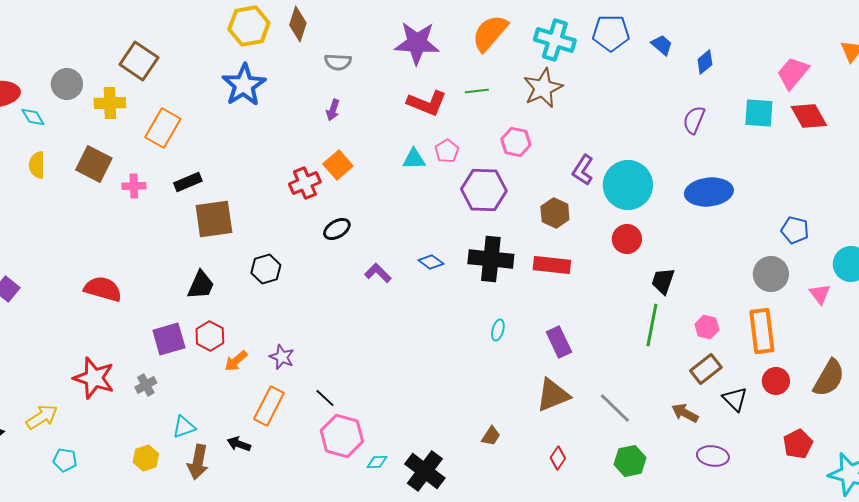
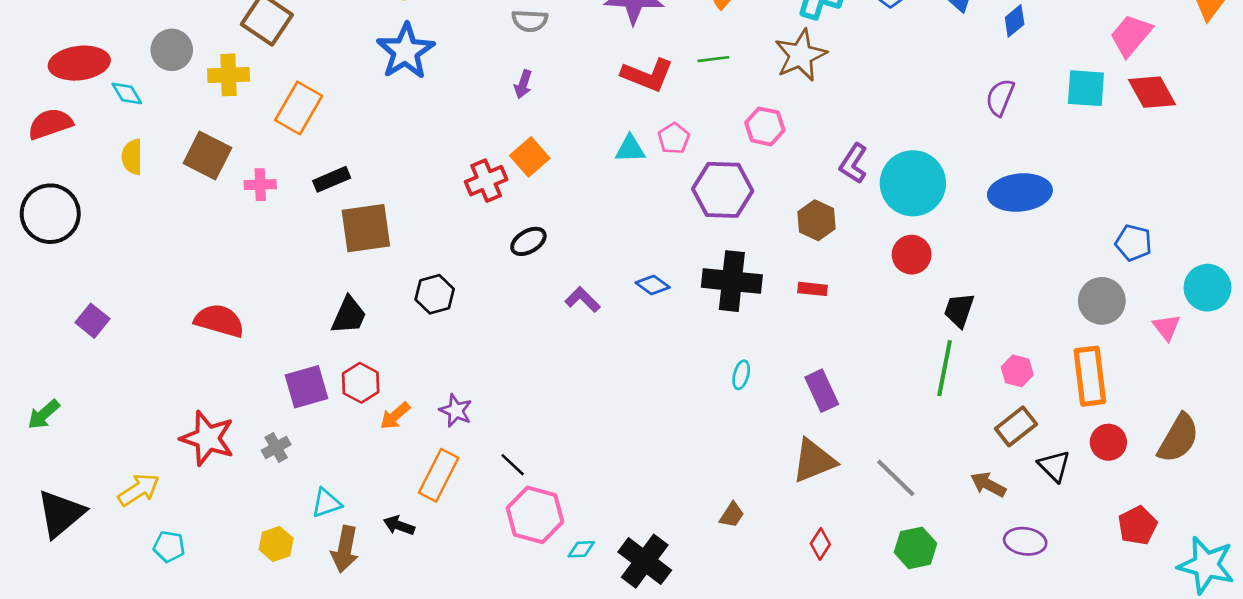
red rectangle: (552, 265) -> (812, 289), size x0.6

